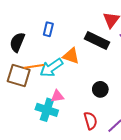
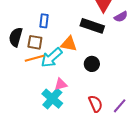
brown square: (19, 75) -> (35, 42), moved, size x0.7
black circle: (100, 89) -> (92, 64), moved
cyan cross: (47, 110) -> (52, 99), turned 30

